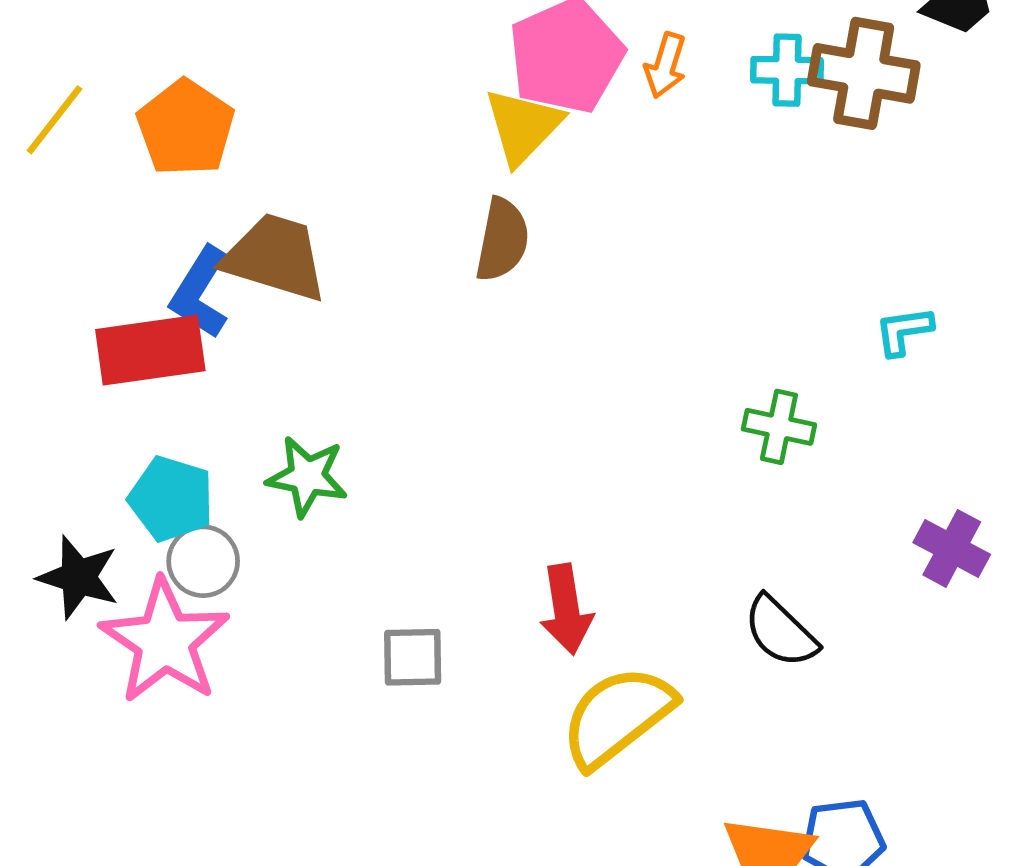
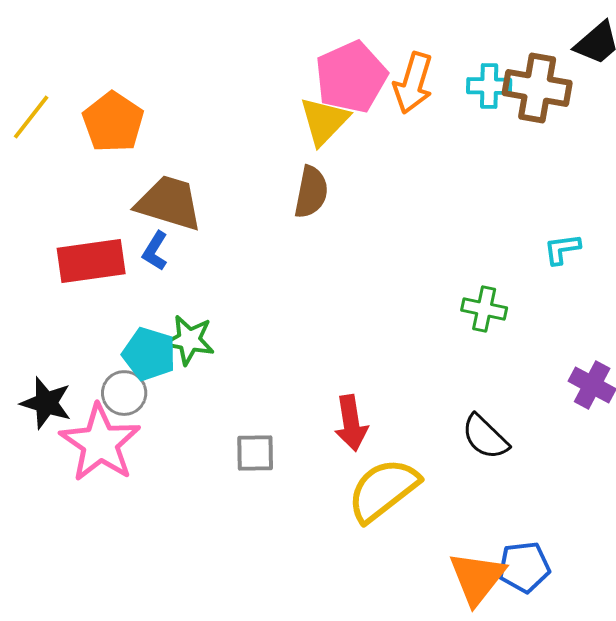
orange arrow: (665, 65) -> (413, 83), size x1.5
blue L-shape: (200, 293) -> (155, 251), moved, size x0.7
cyan pentagon: (171, 499) -> (149, 354), moved

